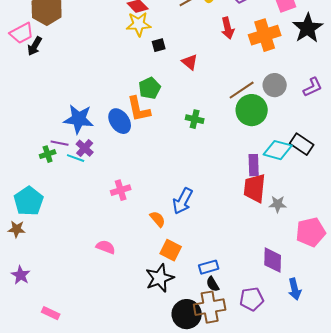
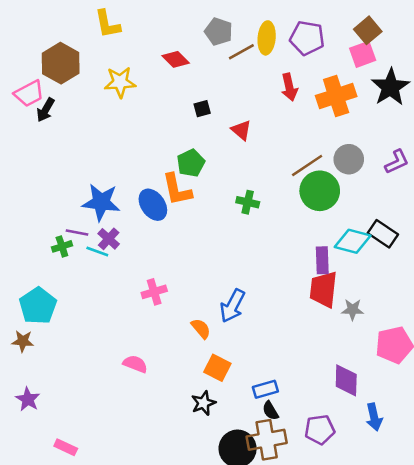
yellow star: (139, 24) -> (120, 82), moved
black star: (160, 278) -> (203, 403), size x0.7

